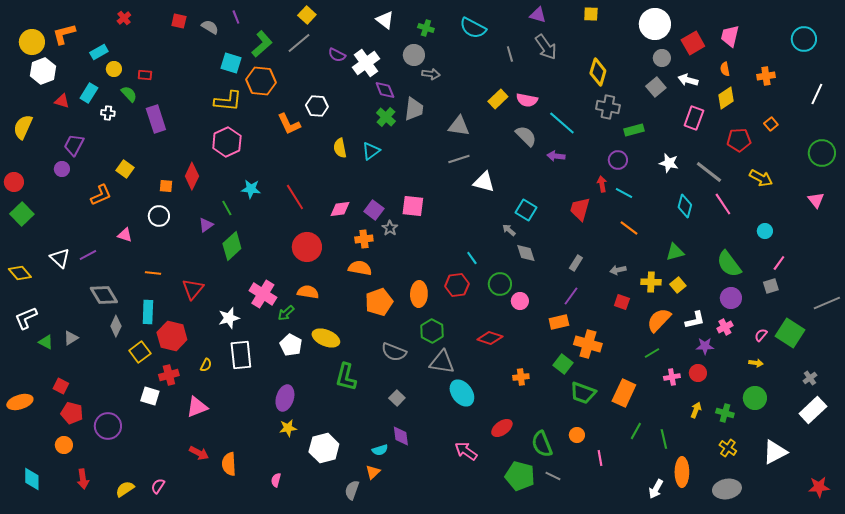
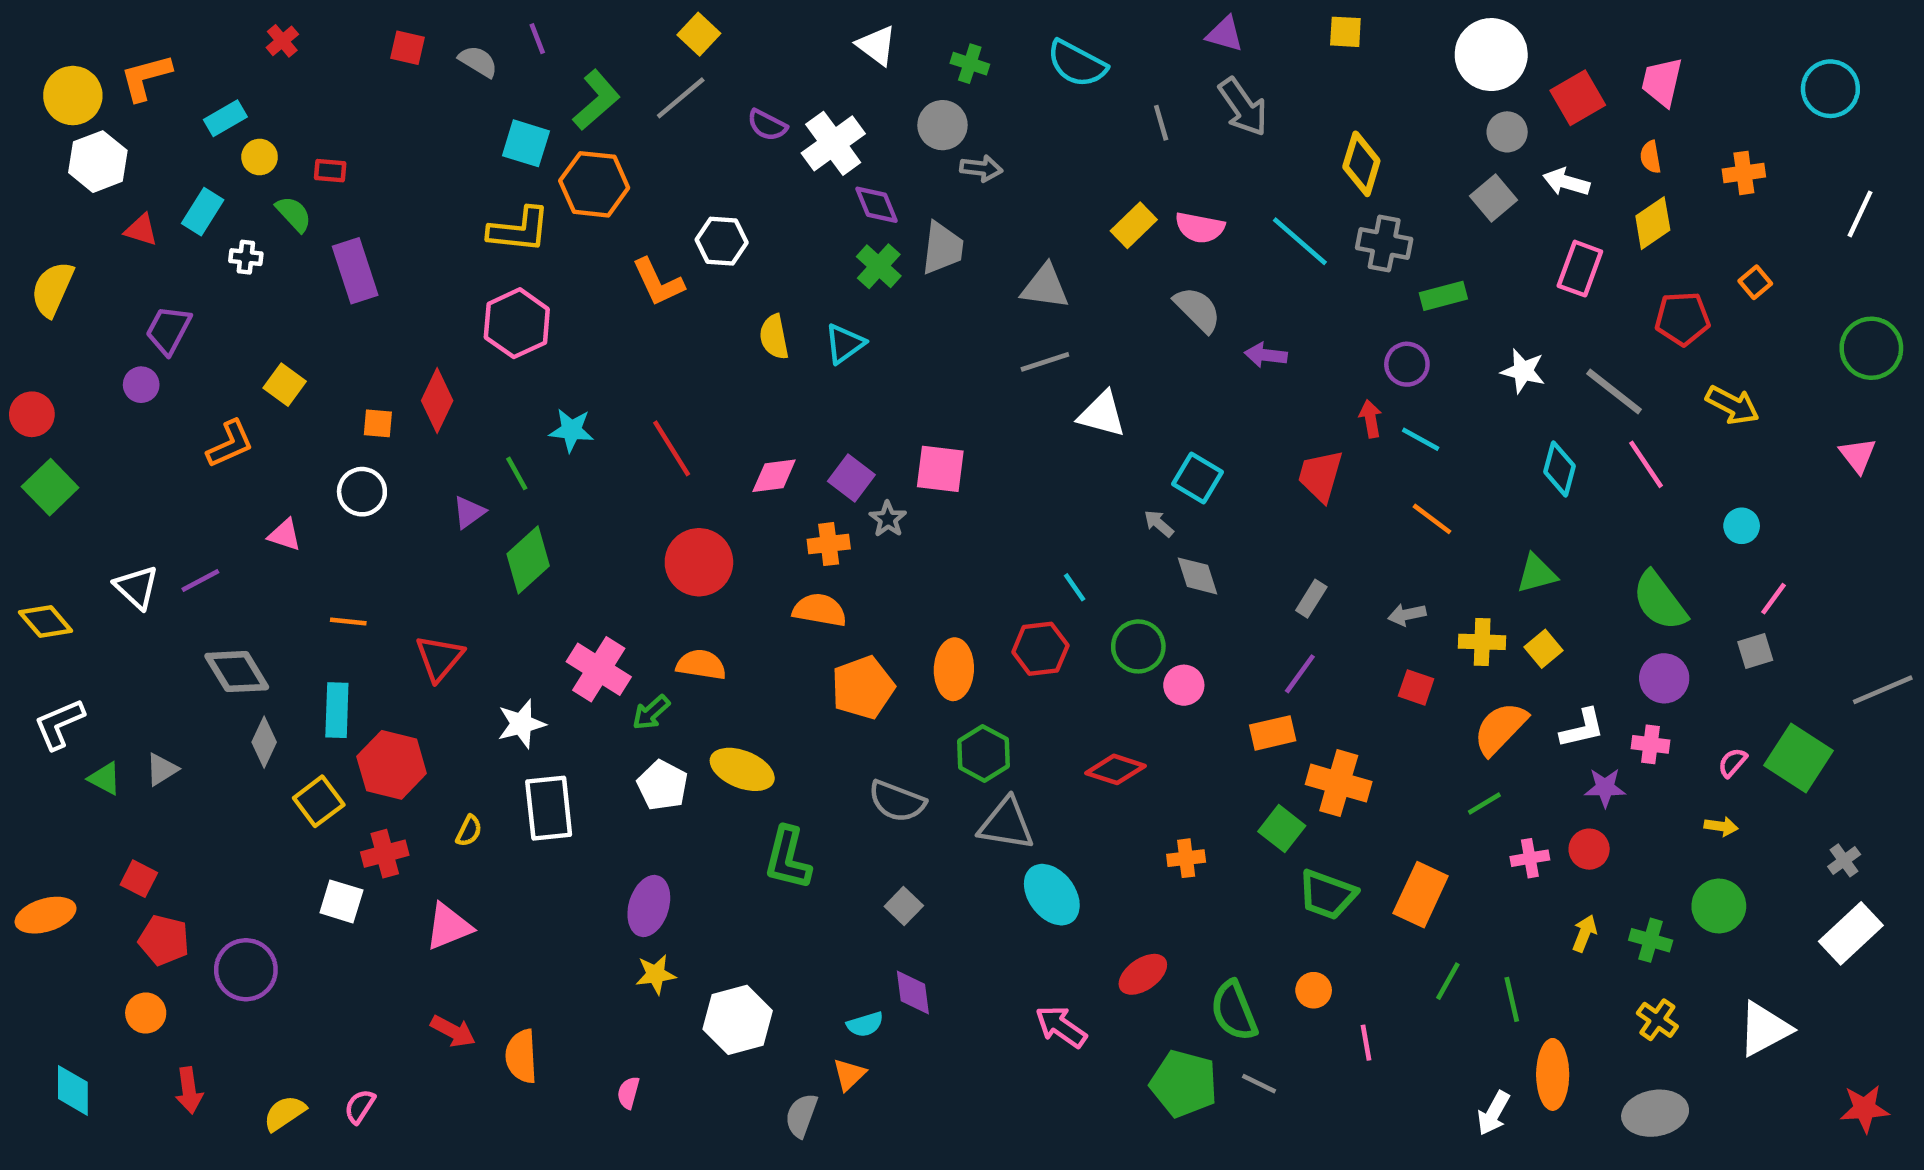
cyan line: (562, 123) -> (1300, 241), moved
pink cross: (725, 327) -> (1651, 744), turned 35

